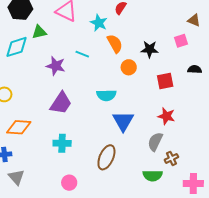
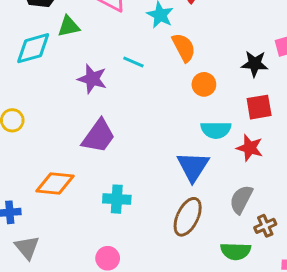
black star: (150, 49) -> (255, 64), moved
cyan semicircle: (106, 95) -> (216, 130), moved
red star: (166, 116) -> (250, 148), moved
orange diamond: (19, 127) -> (55, 184), moved
cyan cross: (62, 143) -> (117, 199), moved
brown ellipse: (106, 157) -> (188, 217), moved

